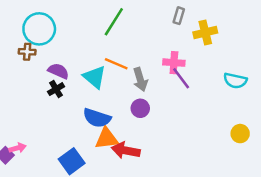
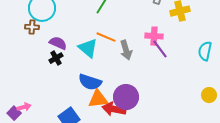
cyan semicircle: (235, 81) -> (205, 51), turned 90
purple circle: (140, 108) -> (126, 97), moved, size x1.6

